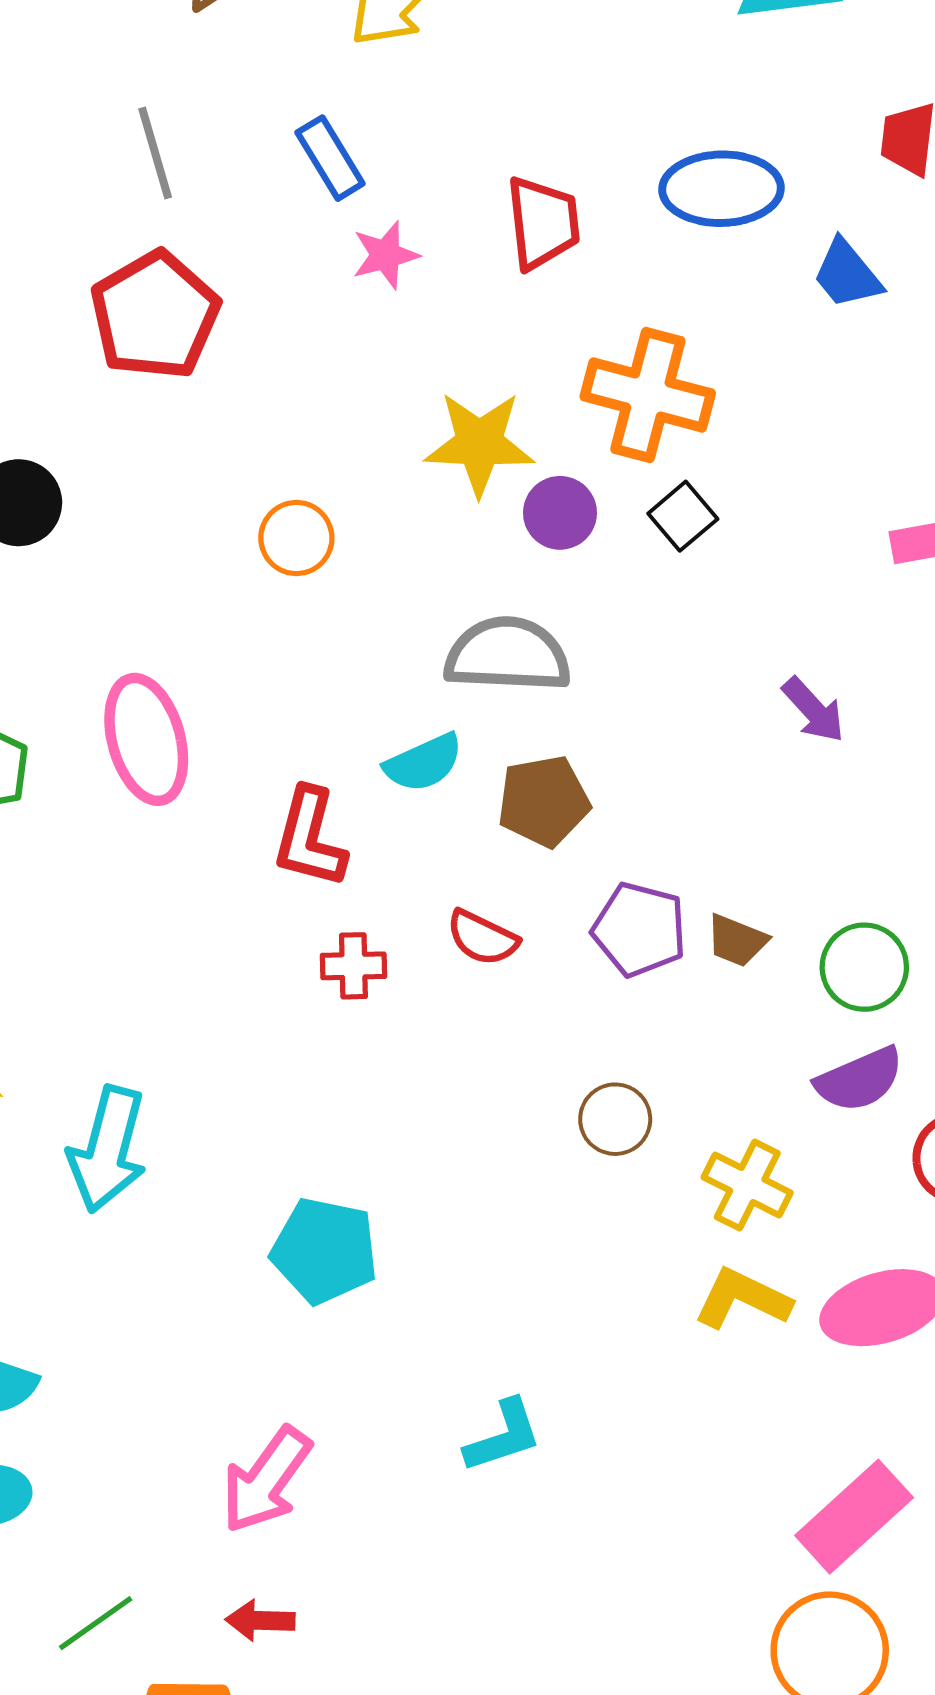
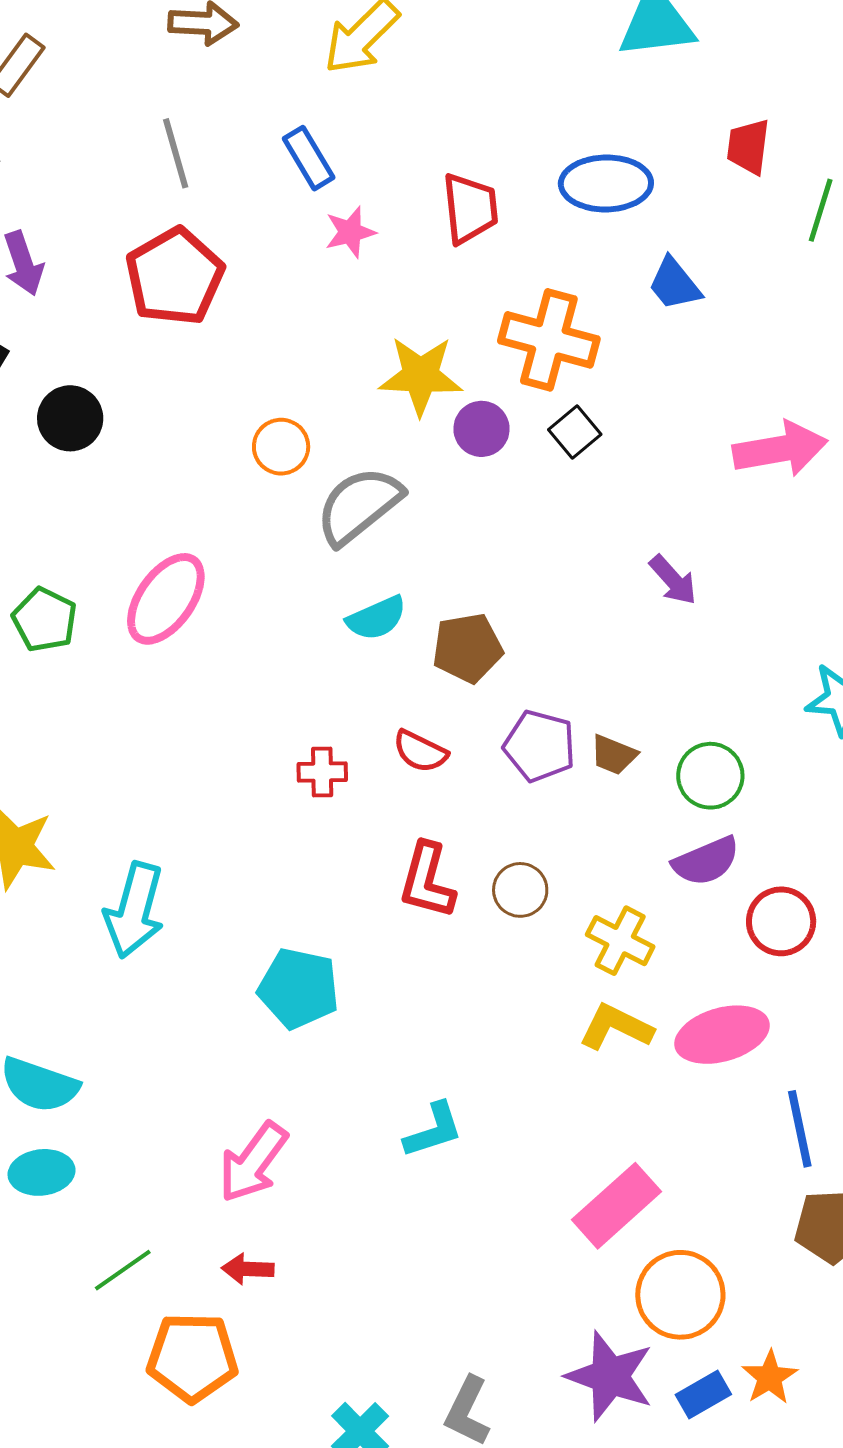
blue trapezoid: (847, 274) -> (674, 284), moved
gray semicircle: (508, 655) -> (359, 505), moved, turned -42
pink ellipse: (146, 739) -> (166, 599), turned 50
red L-shape: (310, 838) -> (427, 881), moved
pink rectangle: (854, 1517) -> (617, 1206), moved

